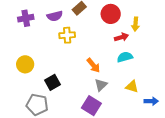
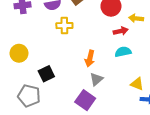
yellow arrow: (135, 24) -> (136, 18), turned 88
orange arrow: (93, 65) -> (90, 58), turned 49
yellow triangle: (132, 87) -> (137, 84), moved

